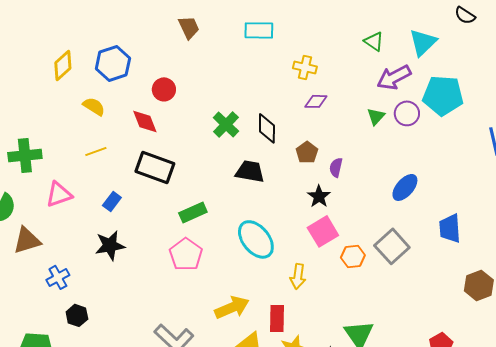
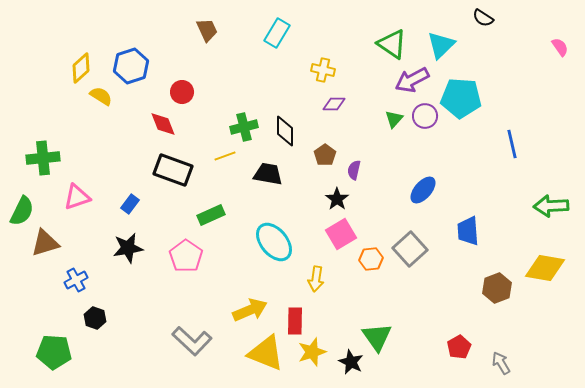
cyan rectangle: (259, 30) -> (277, 33), turned -60
green triangle: (374, 41) -> (392, 44), size x1.5
yellow semicircle: (94, 106) -> (101, 96), moved
green cross: (226, 124) -> (244, 127), turned 32
yellow line: (96, 151) -> (225, 156), moved
pink pentagon: (186, 254) -> (186, 256), moved

